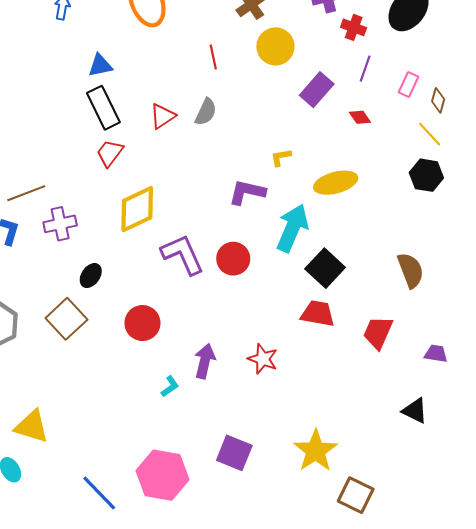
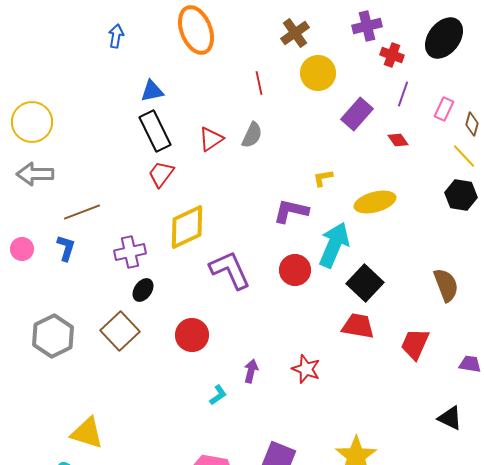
purple cross: (60, 224) -> (130, 252), moved
red circle: (233, 259) -> (295, 270), moved
purple arrow: (205, 361) -> (251, 371), size x0.7

